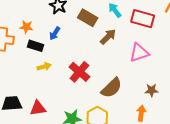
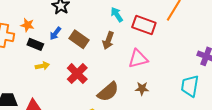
brown rectangle: (88, 18) -> (79, 39), moved
brown arrow: (108, 37) -> (108, 40), turned 150
brown star: (152, 90) -> (142, 89), moved

